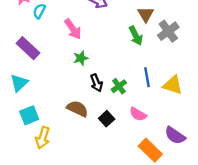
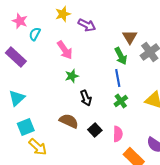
purple rectangle: (28, 48) -> (16, 57), moved
blue line: (147, 77) -> (118, 78), moved
green cross: (119, 86) -> (121, 101), moved
pink semicircle: (138, 114) -> (118, 134), moved, turned -119
yellow arrow: (43, 138) -> (38, 147), turned -66

